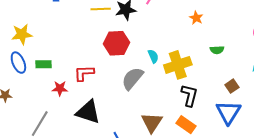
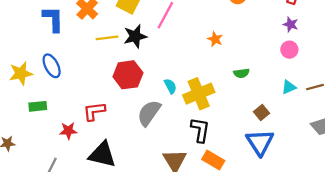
blue ellipse: (18, 63) -> (52, 66), moved
green rectangle: (44, 64) -> (38, 106), moved
black L-shape: (189, 95) -> (200, 130), moved

